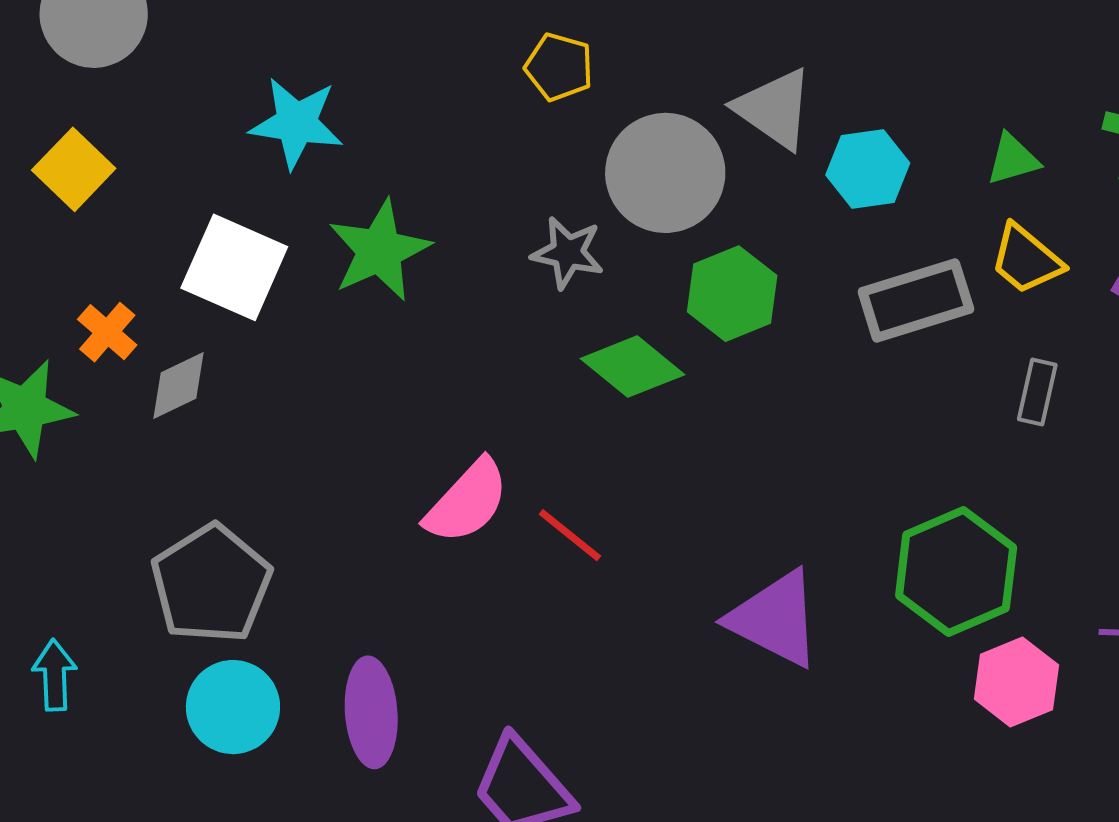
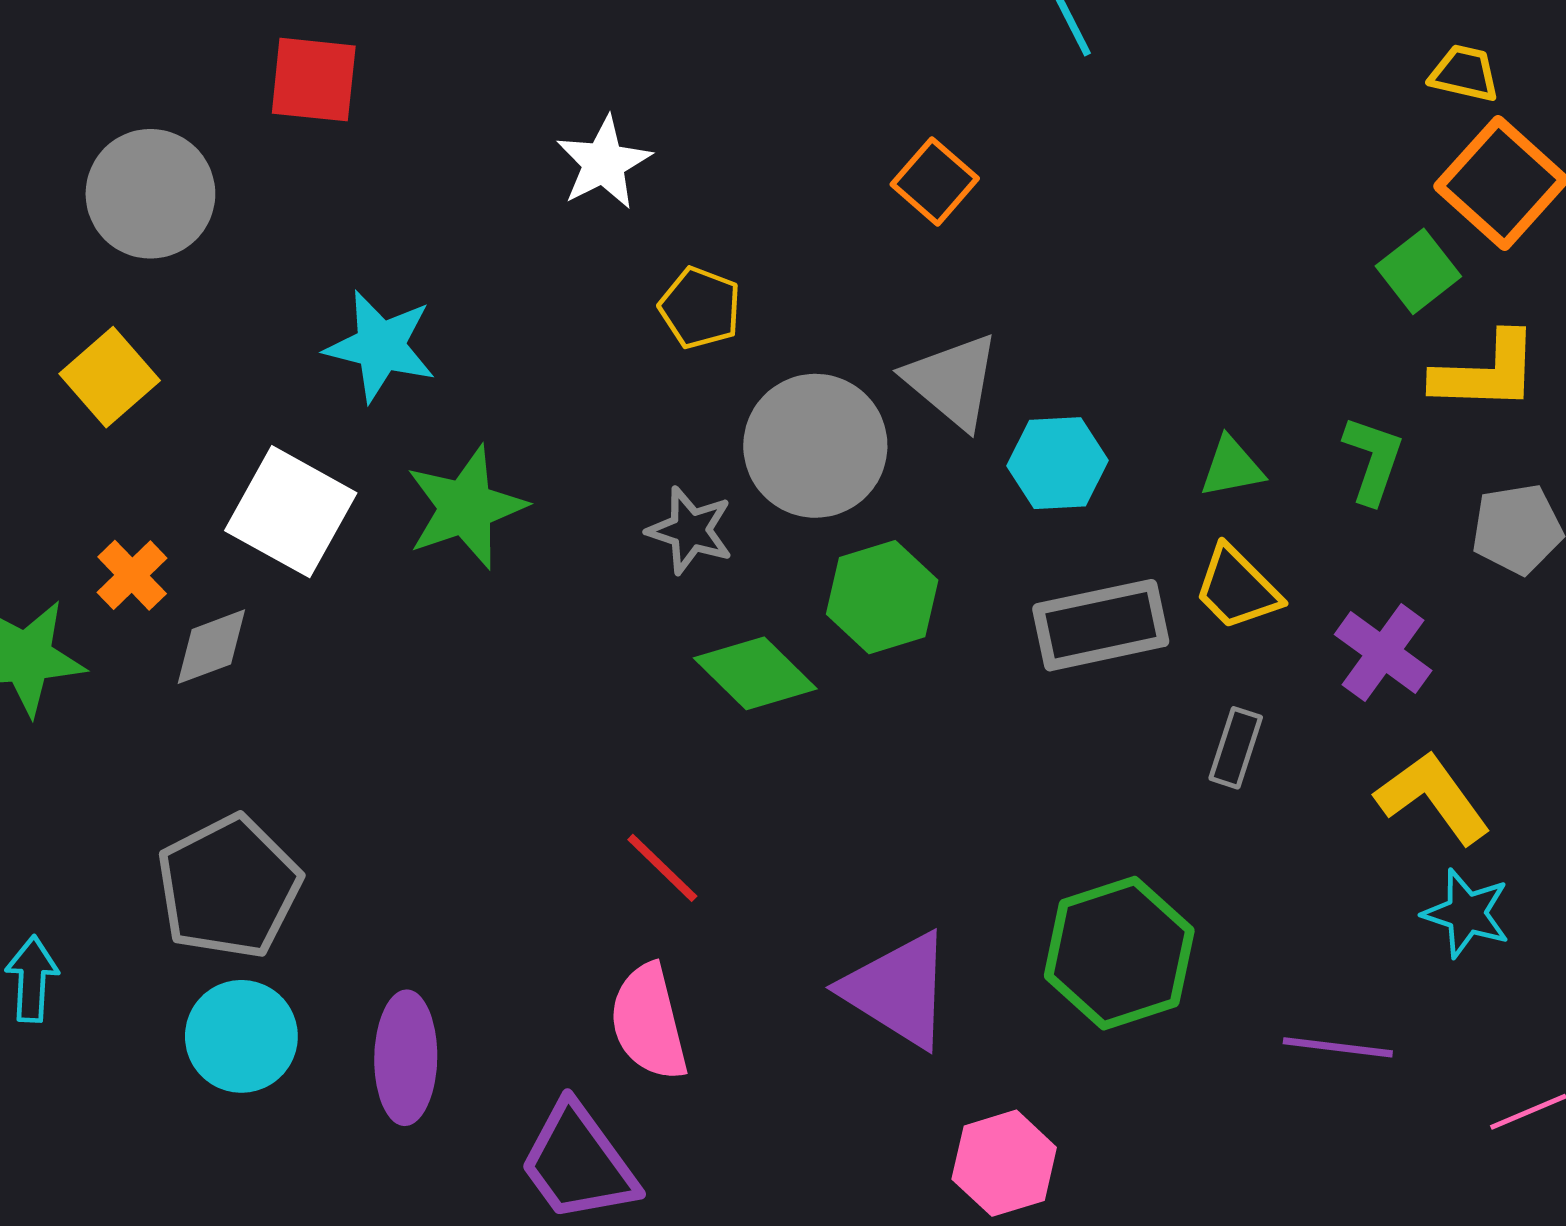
pink semicircle: (467, 502) -> (649, 1022), moved, turned 118
pink hexagon: (1016, 682) -> (1004, 1163), moved

